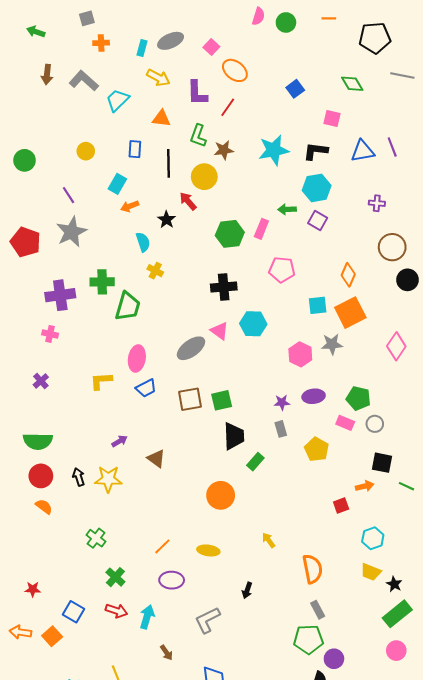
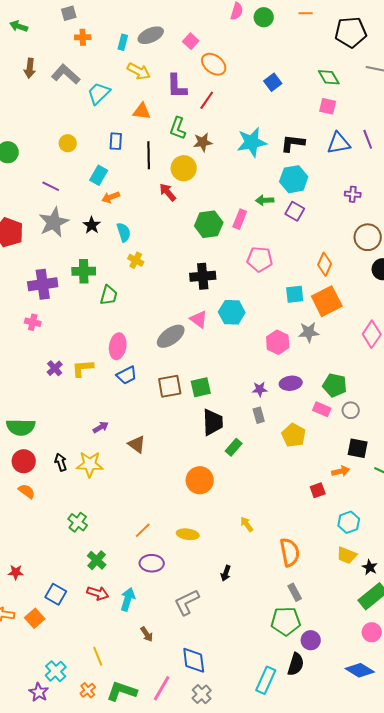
pink square: (332, 118) -> (328, 106), moved
purple line: (68, 195) -> (51, 186), turned -30
black star: (166, 220) -> (92, 225), moved
green trapezoid: (128, 306) -> (109, 295), size x0.7
purple cross: (41, 381) -> (55, 368), moved

